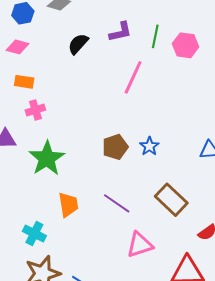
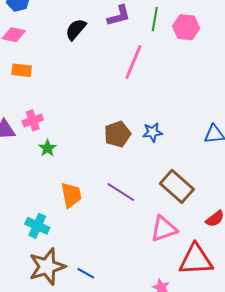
pink cross: (35, 110) -> (33, 120), moved
blue star: (149, 146) -> (153, 132), turned 30
green star: (47, 158) -> (47, 148), size x0.5
pink triangle: (140, 245) -> (164, 229), moved

